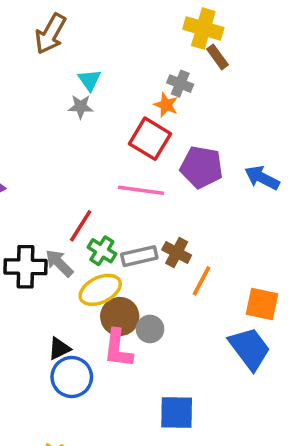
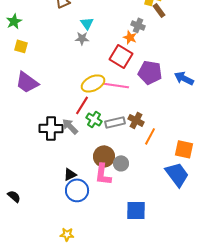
yellow ellipse: (100, 290) -> (93, 83), moved

